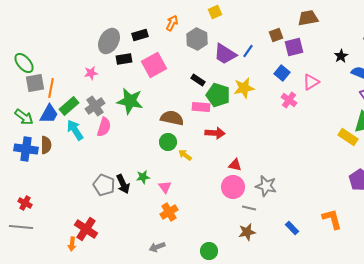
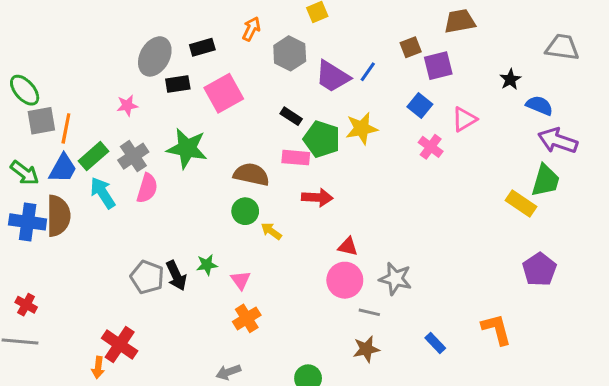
brown semicircle: (46, 145) -> (58, 216), size x1.5

